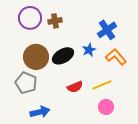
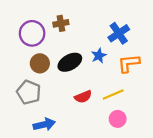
purple circle: (30, 18) -> (32, 33), moved
brown circle: (36, 57) -> (40, 63), size x0.7
orange L-shape: (116, 57) -> (129, 63), turned -55

